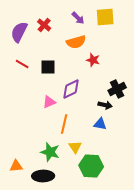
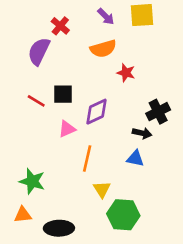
purple semicircle: (19, 32) -> (39, 51), moved
red line: (22, 64) -> (36, 101), moved
black square: (48, 67) -> (63, 94), moved
green star: (50, 152) -> (32, 181), moved

